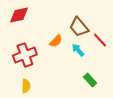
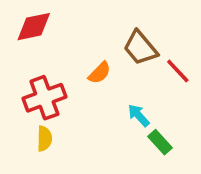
cyan arrow: (78, 50) -> (139, 115), moved
yellow semicircle: (26, 86) -> (44, 139), moved

